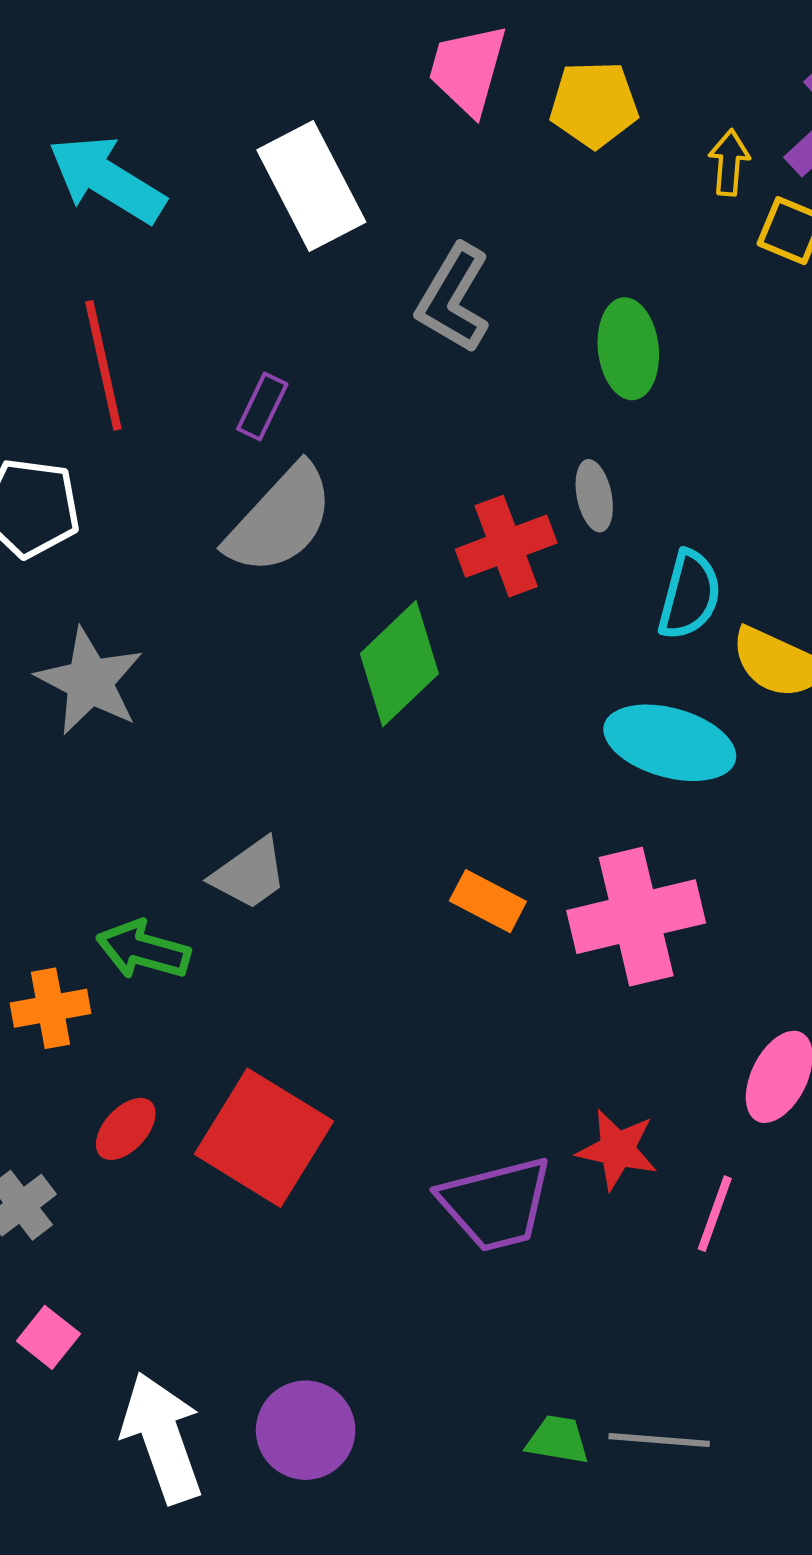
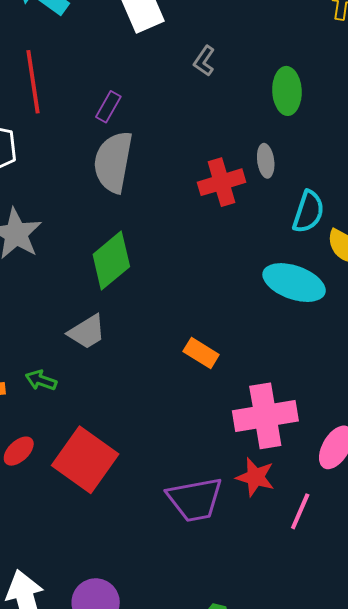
gray L-shape: (453, 298) -> (204, 61), size x0.6
gray semicircle: (280, 519) -> (113, 162), turned 144
green diamond: (399, 664) -> (111, 260), moved
pink cross: (636, 917) -> (265, 416), moved
green arrow: (143, 950) -> (41, 380), moved, size x0.7

